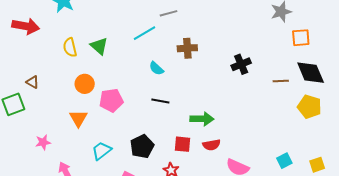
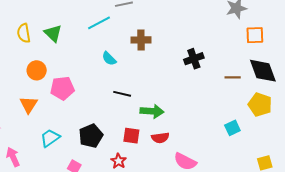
black line: (160, 101) -> (122, 94), moved
cyan square: (284, 161) -> (232, 128), moved

